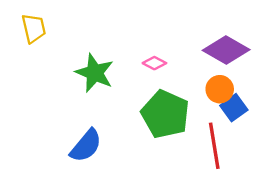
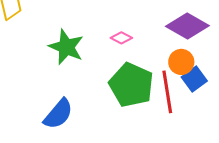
red line: (214, 146) -> (167, 92), moved

